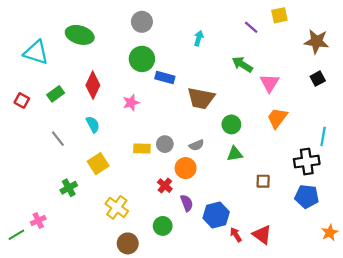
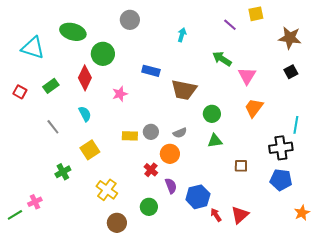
green circle: (142, 59) -> (103, 54), moved
red triangle: (262, 235) -> (240, 215), turned 42

